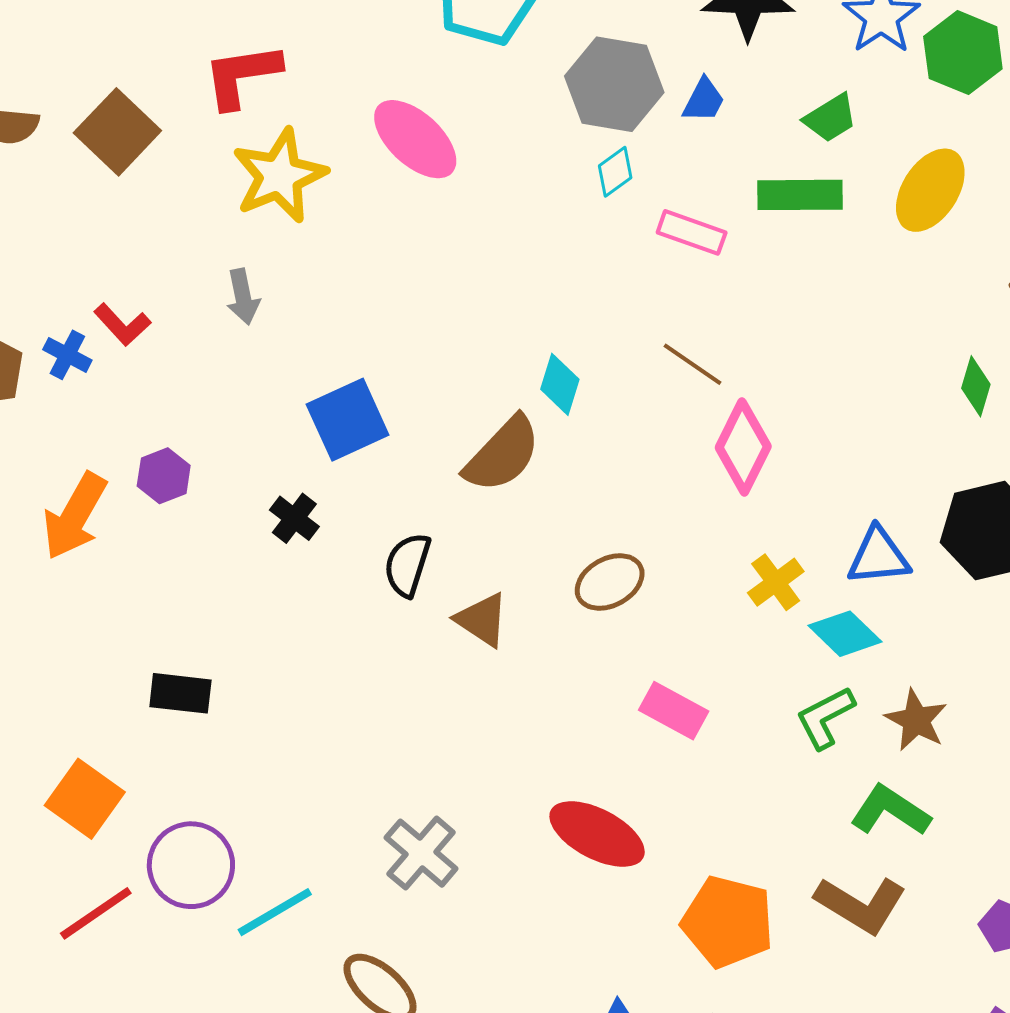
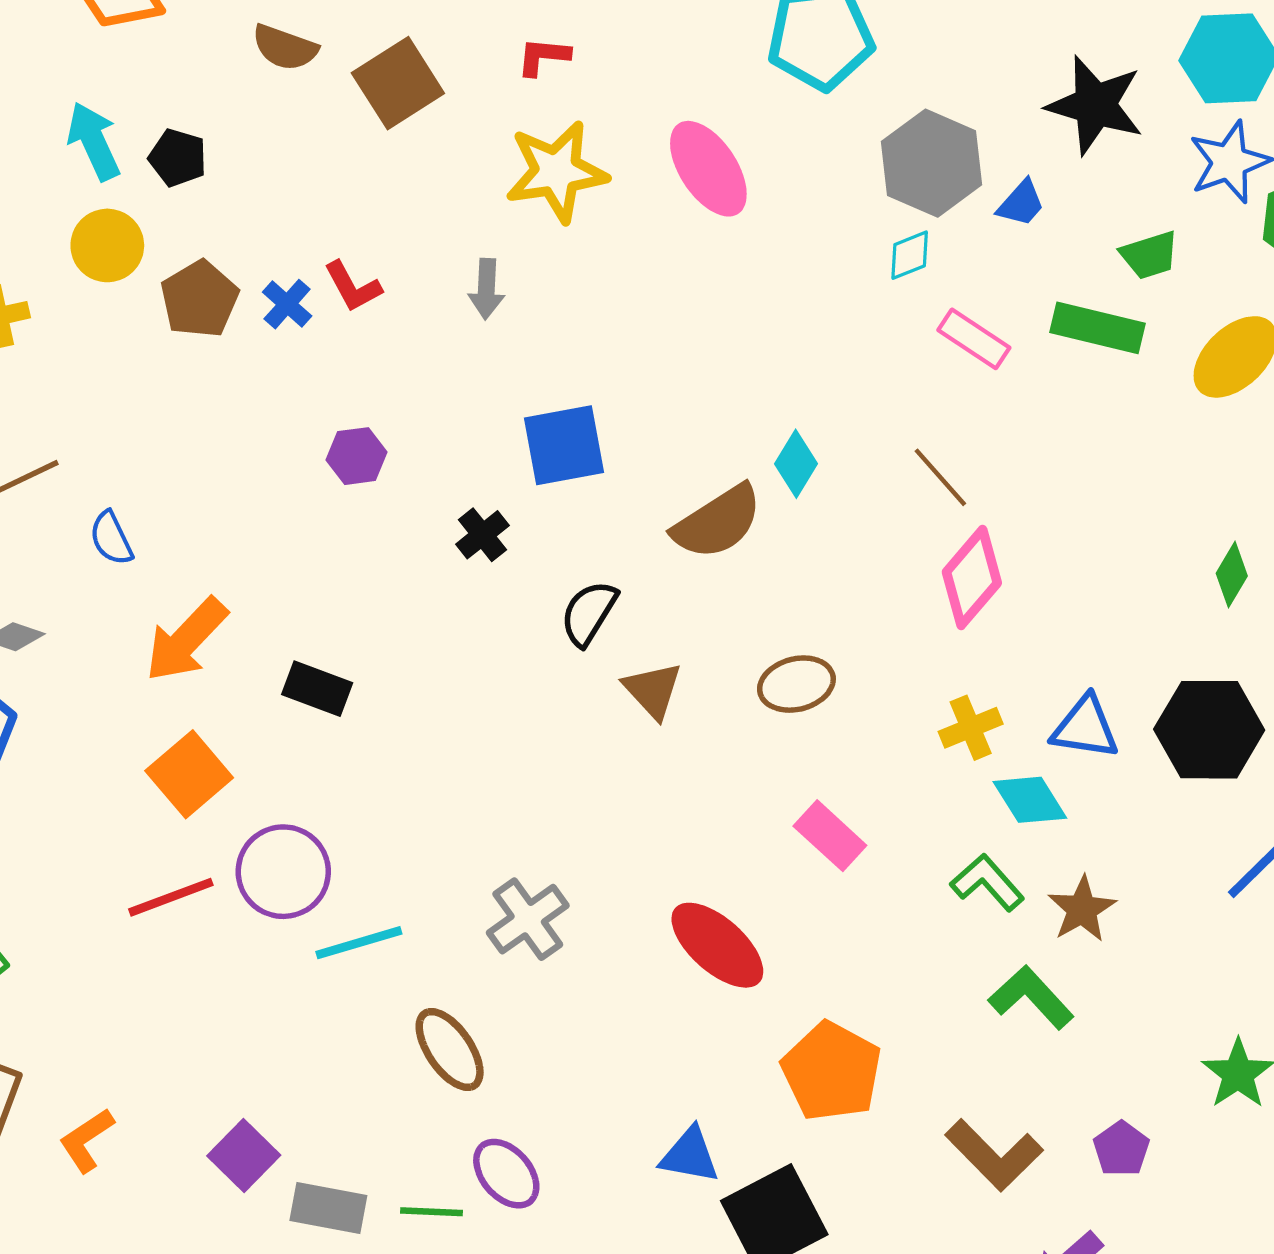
red L-shape: (242, 75) -> (543, 56), size x0.6
orange arrow: (75, 516) -> (186, 640), moved
green L-shape: (825, 717) -> (987, 883), turned 62
brown L-shape: (861, 905) -> (994, 1155), moved

